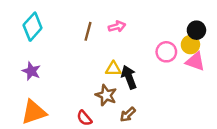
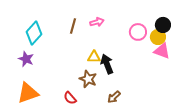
cyan diamond: (33, 27) -> (34, 33), moved
pink circle: (166, 52) -> (138, 32), moved
brown arrow: (128, 115) -> (114, 97), moved

